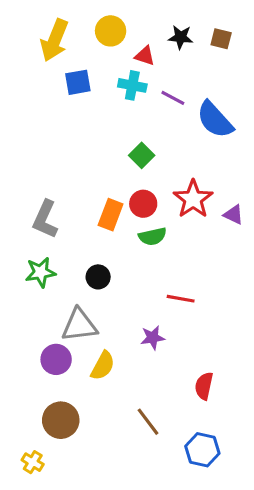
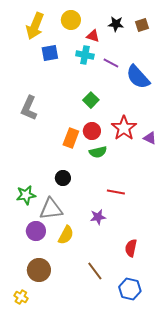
brown square: (221, 39) -> (142, 25), turned -32
gray L-shape: (45, 219) -> (29, 108), moved
green star: (40, 272) -> (26, 195), moved

